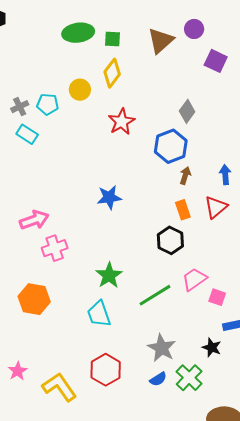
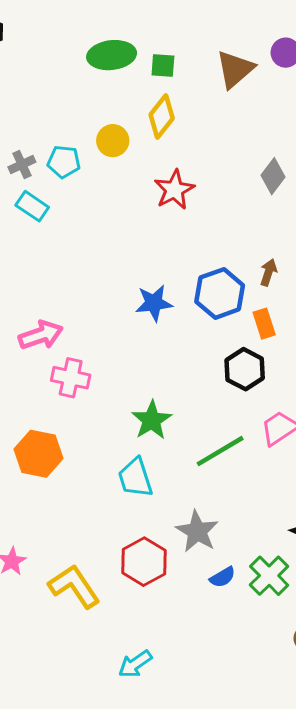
blue hexagon: (171, 146) -> (220, 293), moved
pink cross: (55, 248) -> (71, 378), turned 30
gray star: (162, 348) -> (197, 531), moved

